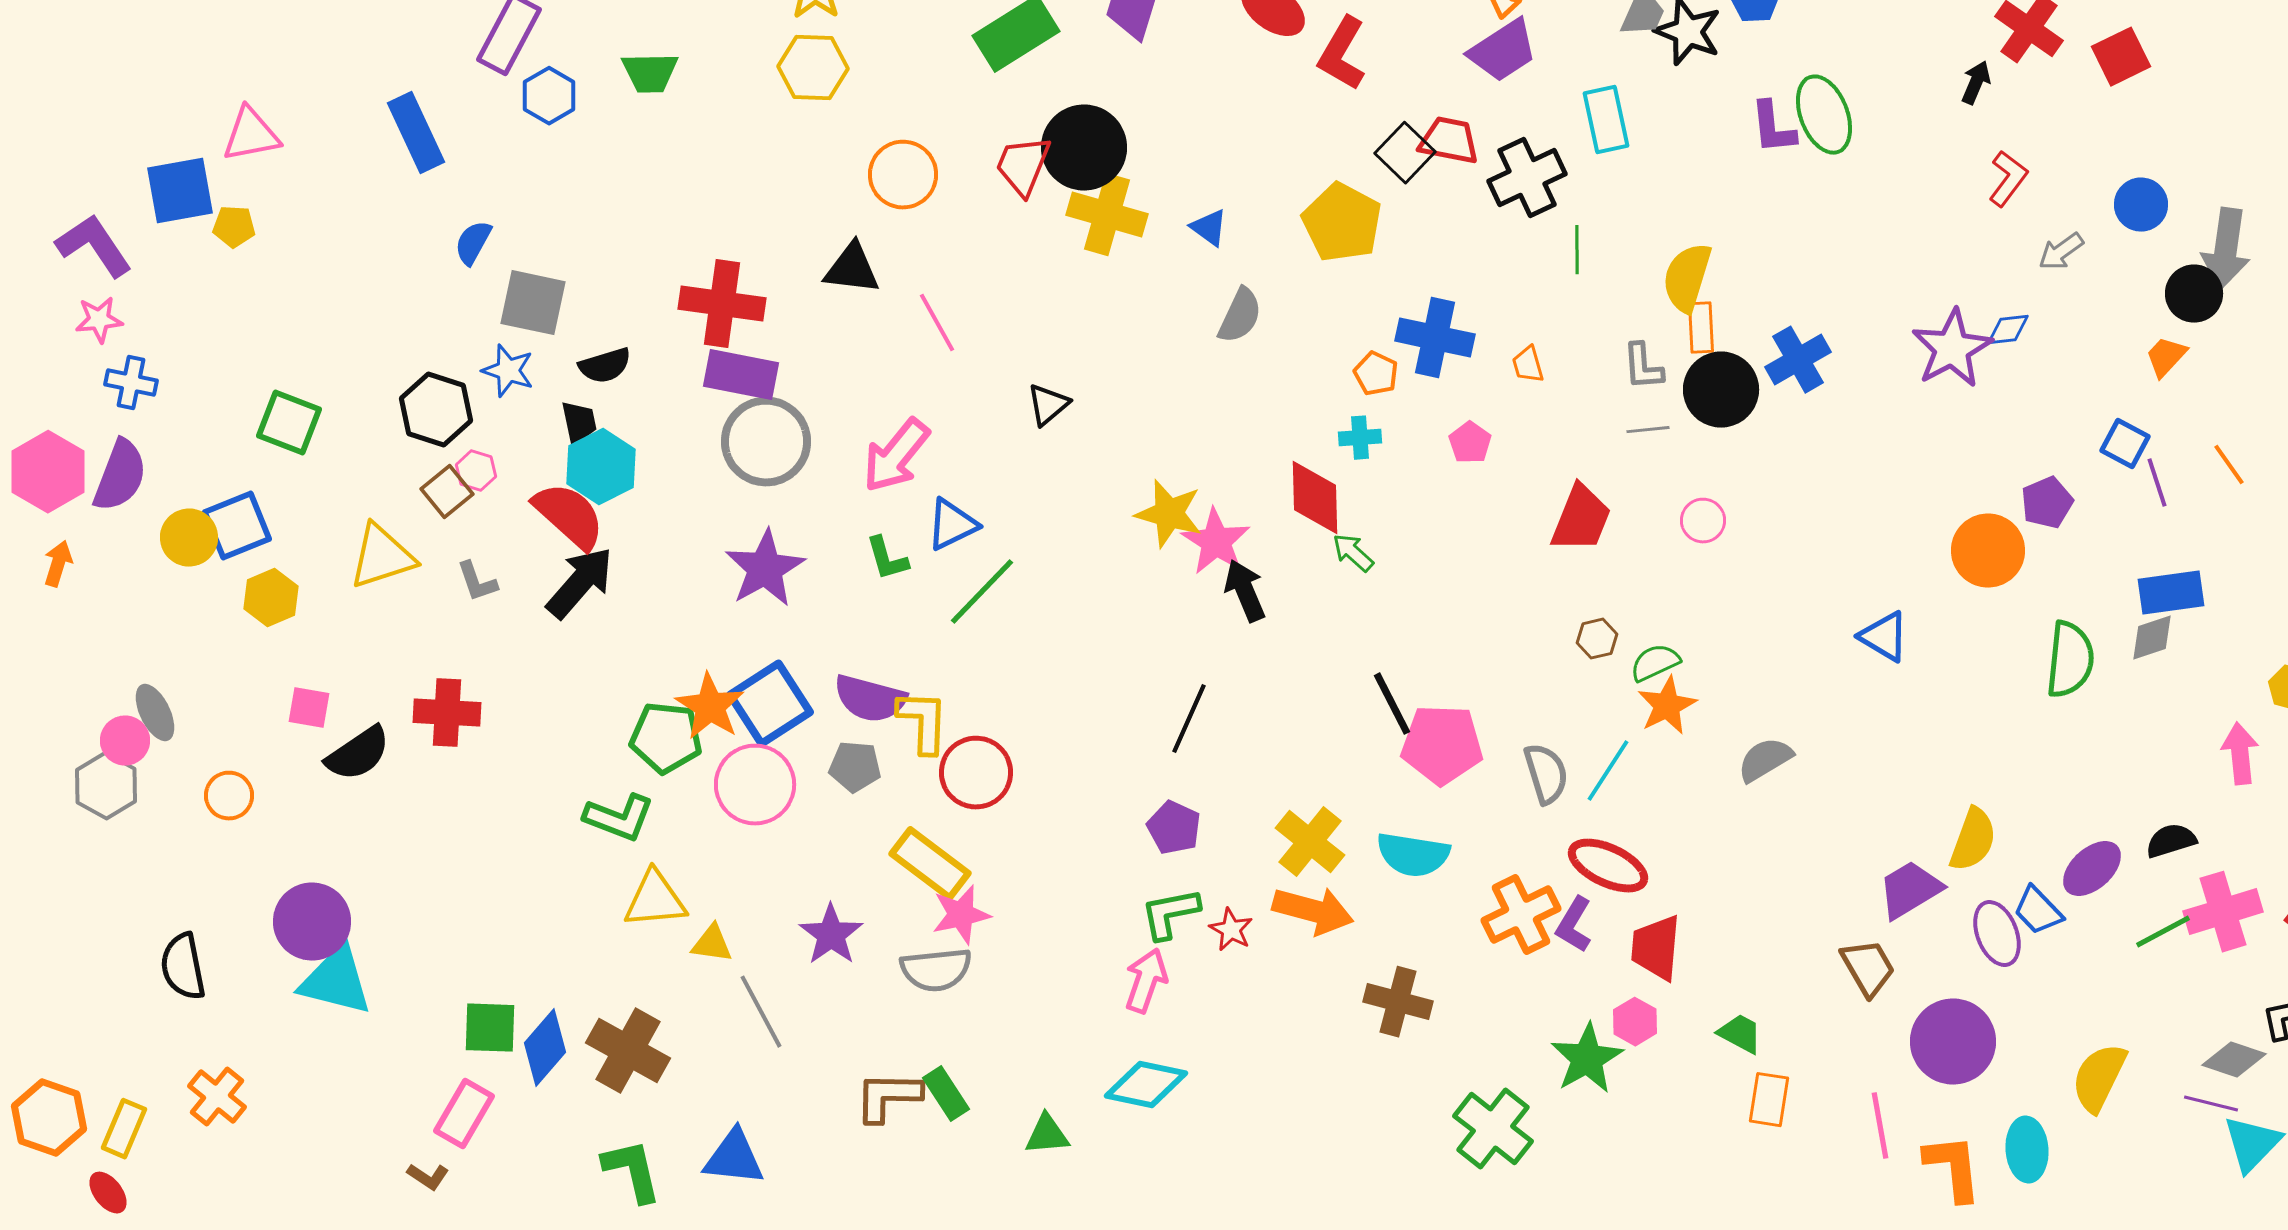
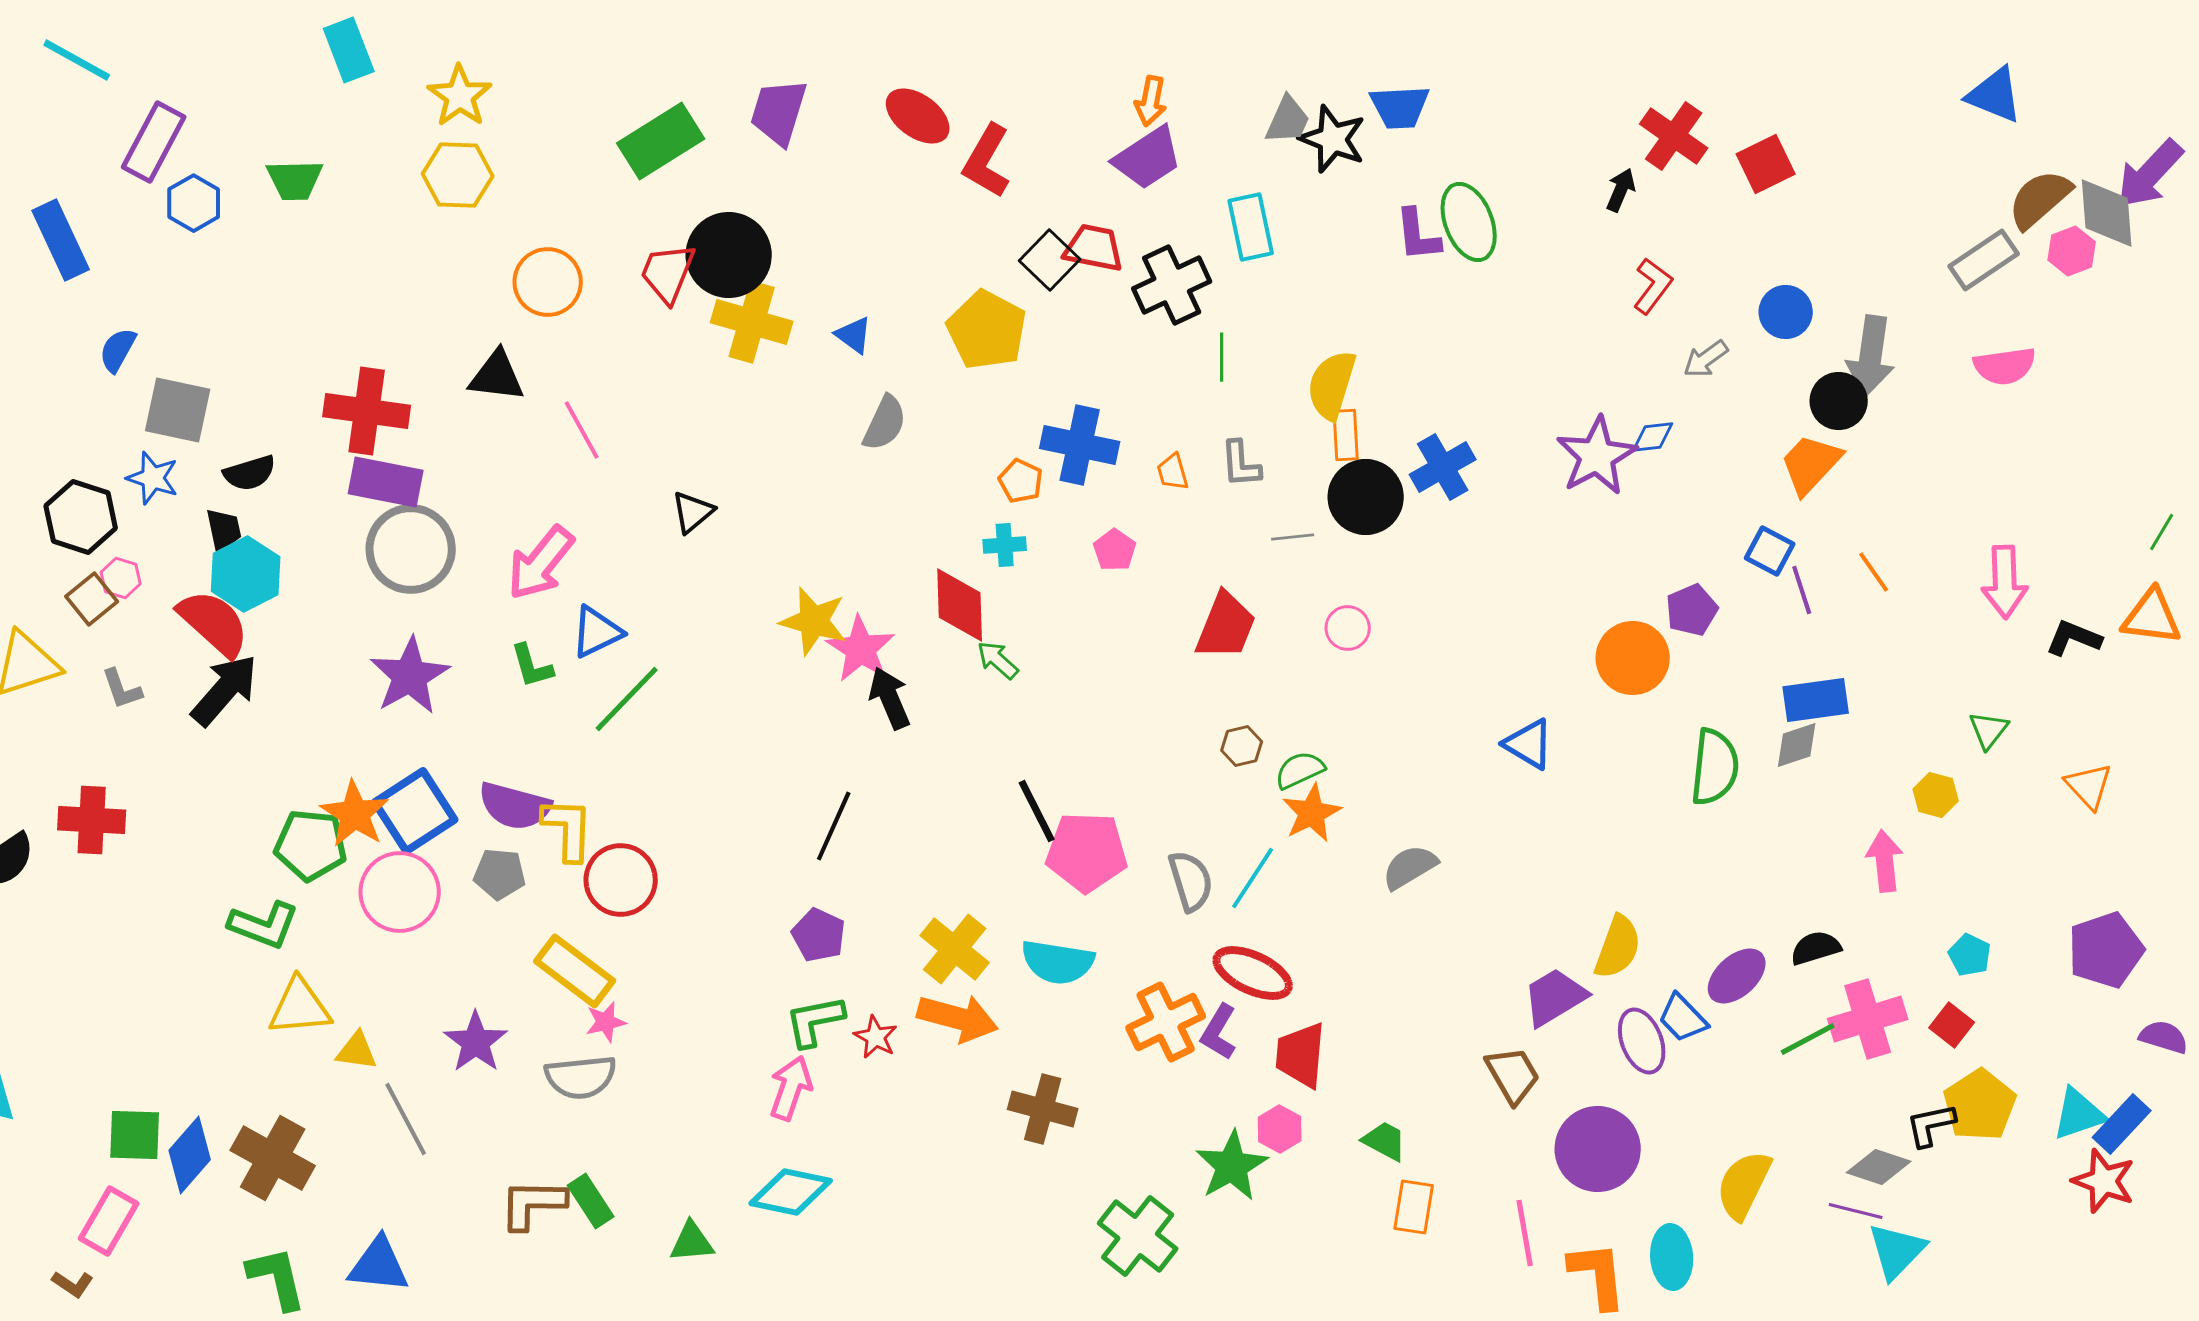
orange trapezoid: (2166, 357) -> (1811, 464), size x1.5
gray L-shape: (1643, 367) -> (1241, 464), moved
pink star: (961, 915) -> (606, 1022), size x0.7

